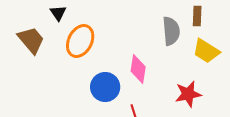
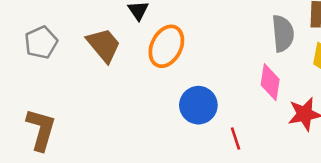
pink diamond: (138, 69) -> (270, 82), moved

